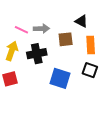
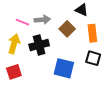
brown square: (66, 39) -> (67, 29), turned -35

